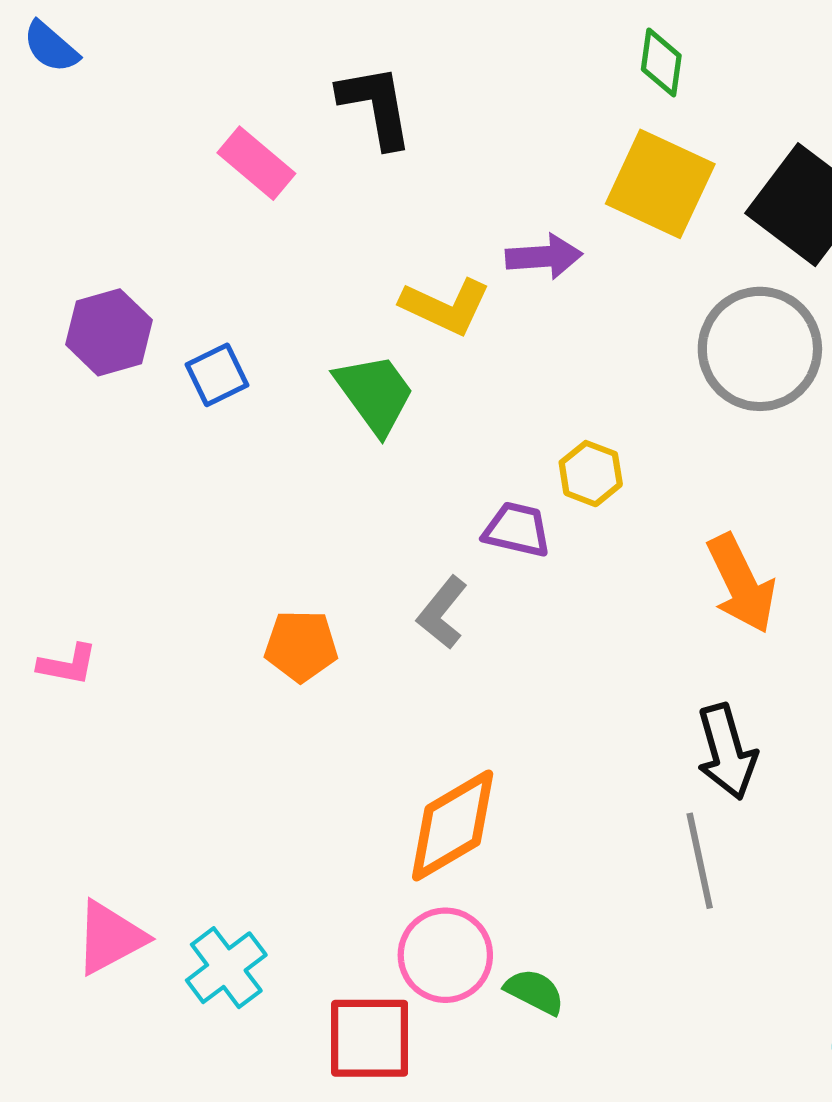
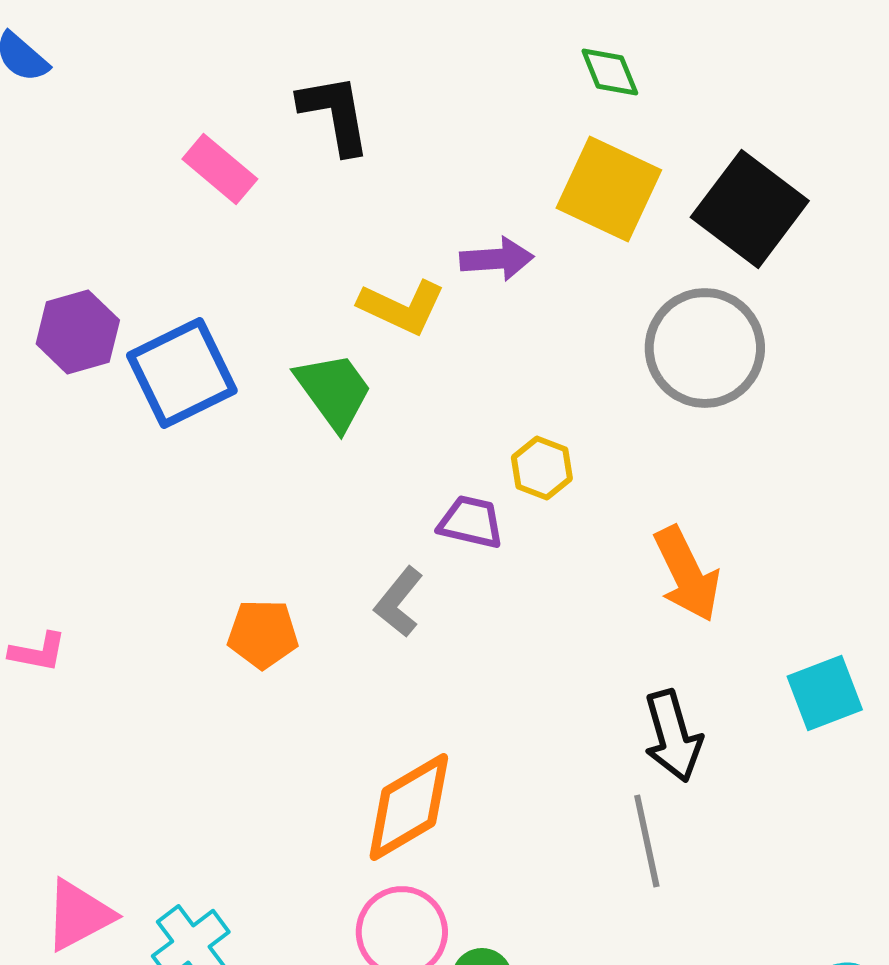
green diamond: (661, 62) -> (610, 72), turned -30
blue square: (217, 375) -> (182, 373), size x1.8

